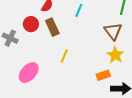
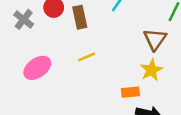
yellow line: (64, 56) -> (87, 57), turned 32

